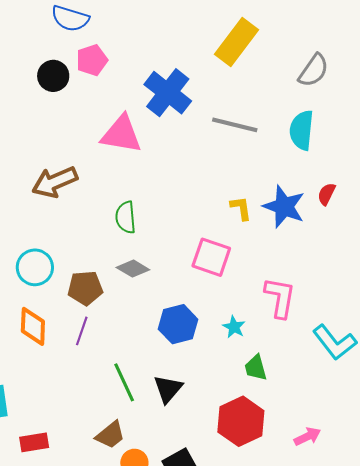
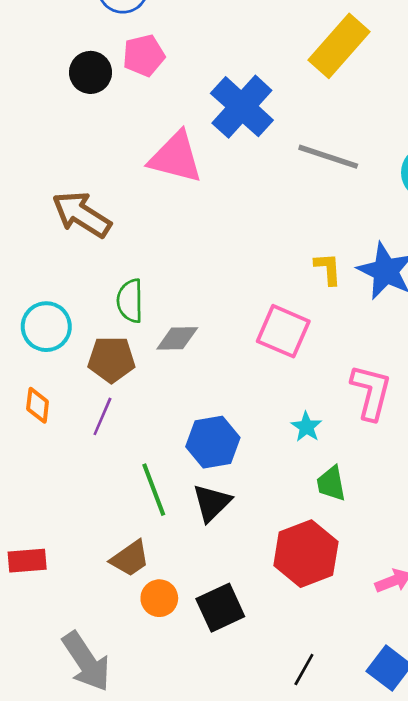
brown arrow: (55, 182) -> (82, 214), turned 51
green semicircle: (126, 217) -> (130, 301), moved
gray diamond: (133, 269) -> (177, 338), turned -36
blue hexagon: (178, 324) -> (213, 442), moved
orange diamond: (33, 326) -> (38, 405), size x0.7

